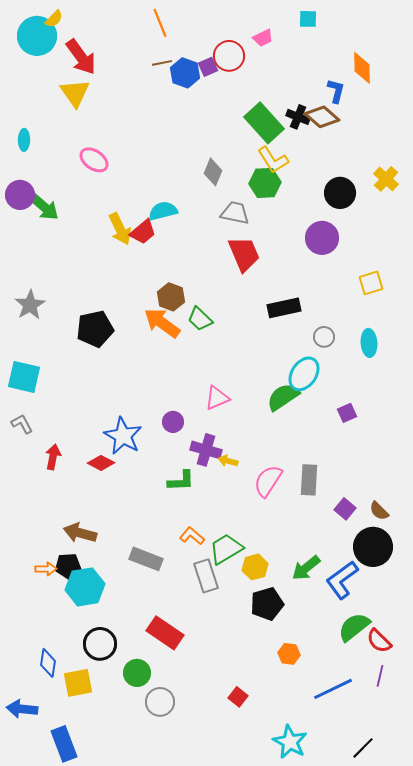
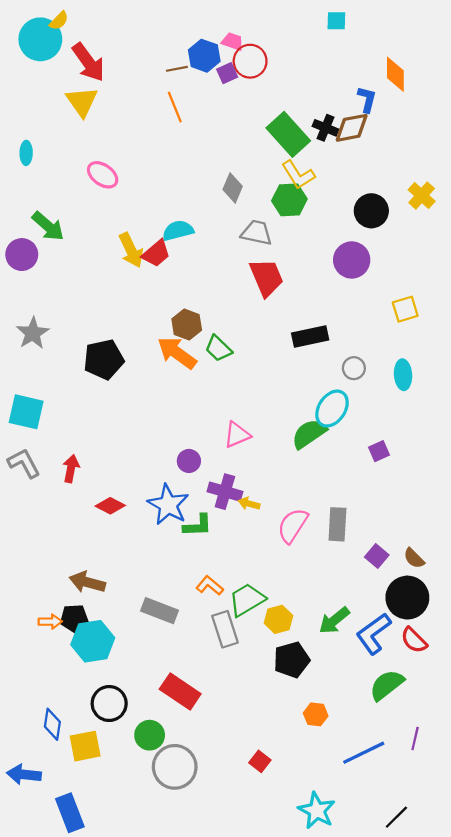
orange line: (160, 23) -> (175, 107), moved
pink trapezoid: (263, 38) -> (233, 42), moved, turned -135
blue hexagon: (185, 73) -> (204, 56), moved
brown diamond: (322, 117) -> (352, 128), turned -52
purple circle: (20, 195) -> (22, 255), moved
gray L-shape: (22, 424) -> (24, 463), size x1.4
blue star: (123, 436) -> (168, 505), moved
red arrow: (53, 457) -> (71, 469), moved
red semicircle: (379, 641) -> (414, 640), moved
gray circle: (160, 702) -> (175, 767), size x1.4

